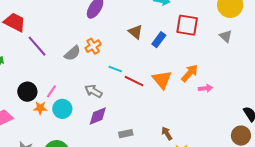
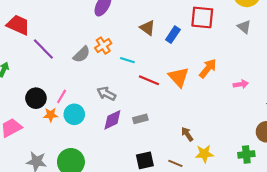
cyan line: (115, 69) -> (127, 60), moved
pink arrow: (205, 88) -> (241, 84), moved
gray rectangle: (126, 134) -> (140, 119), moved

